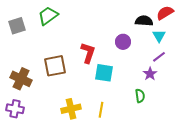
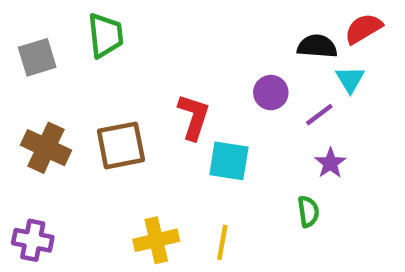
green trapezoid: (48, 16) -> (106, 35), turned 120
purple line: (159, 57) -> (319, 115), moved
brown cross: (21, 79) -> (46, 148), moved

